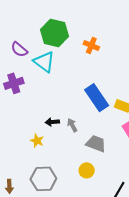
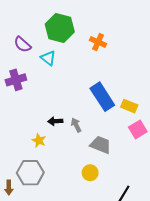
cyan triangle: (44, 62) -> (48, 58), size x0.7
gray hexagon: (43, 179) -> (30, 173), moved

